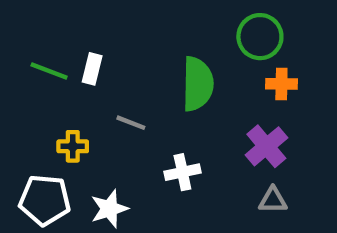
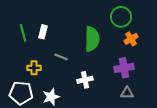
green line: (49, 71) -> (23, 33), turned 54
orange cross: (281, 84) -> (131, 39), turned -32
purple cross: (266, 146) -> (124, 68), turned 30

